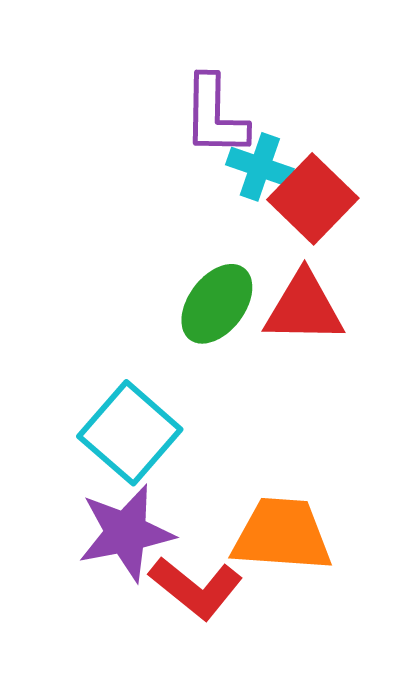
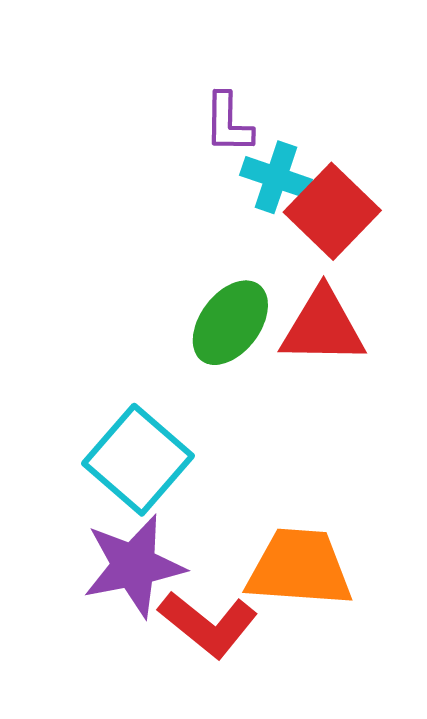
purple L-shape: (215, 116) -> (228, 123), size x0.7

